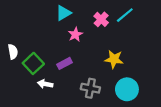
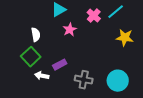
white semicircle: (13, 52) -> (36, 35), moved
yellow star: (114, 59) -> (125, 38), moved
purple rectangle: (65, 63) -> (60, 65), moved

